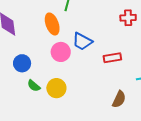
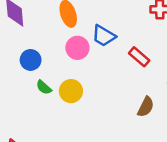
red rectangle: (112, 58) -> (139, 57), turned 48

